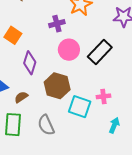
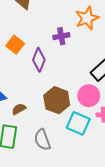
pink circle: (69, 50) -> (89, 96), moved
purple diamond: (30, 63) -> (39, 60), moved

